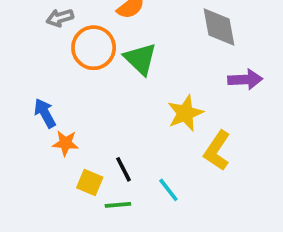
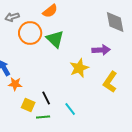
gray diamond: (219, 27) -> (115, 22), moved
purple arrow: (245, 79) -> (101, 50), moved
yellow L-shape: (217, 151) -> (110, 82), moved

